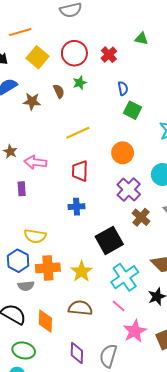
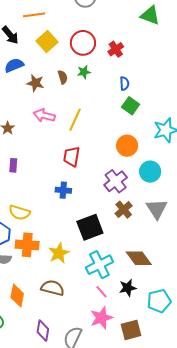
green triangle: (141, 39) -> (150, 15), moved, size x1.5
yellow line: (78, 133) -> (75, 120), turned -50
orange circle: (123, 153) -> (127, 146), moved
pink arrow: (35, 162) -> (44, 115), moved
pink line: (118, 306) -> (101, 292), moved

